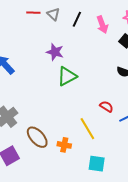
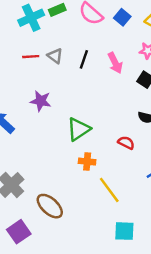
purple star: (55, 52) -> (41, 101), moved
red semicircle: (106, 107) -> (126, 143), moved
orange cross: (64, 145) -> (87, 162), moved

